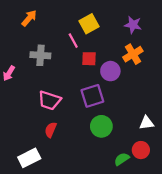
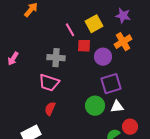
yellow square: (89, 24) -> (94, 24), moved
gray cross: (40, 55) -> (56, 58), moved
purple square: (92, 96) -> (111, 84), moved
white triangle: (146, 123) -> (117, 107), moved

